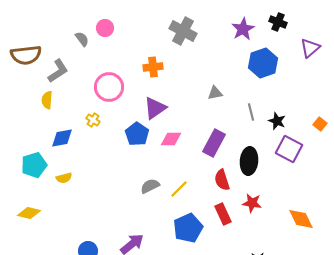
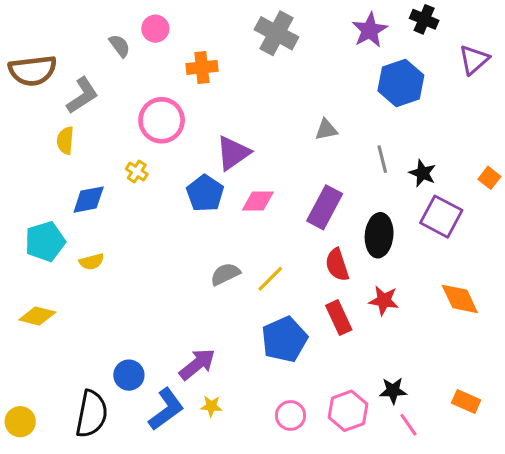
orange cross: (153, 67) -> (202, 67), moved
orange diamond: (301, 219) -> (460, 299), moved

